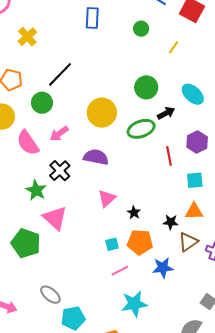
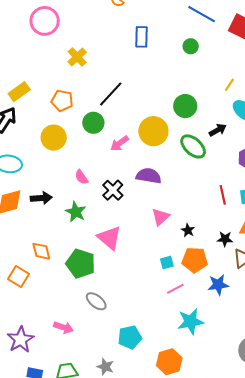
yellow line: (173, 47) -> (229, 85), moved
green circle: (146, 87) -> (185, 106), moved
green ellipse: (141, 129) -> (193, 146), turned 64
pink arrow: (59, 134) -> (119, 143), moved
pink semicircle: (28, 143) -> (81, 177), moved, size x0.6
red line: (169, 156) -> (223, 195), moved
green star: (36, 190) -> (76, 212), moved
gray ellipse: (50, 295) -> (96, 301), moved

